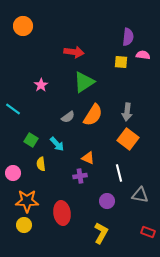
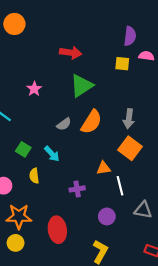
orange triangle: (88, 158) -> (104, 168), moved, turned -32

